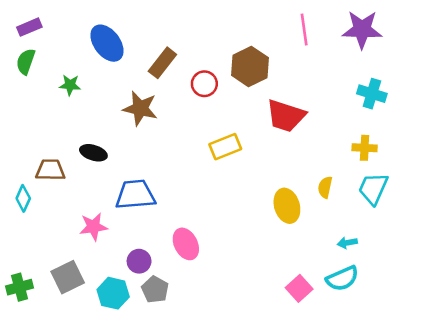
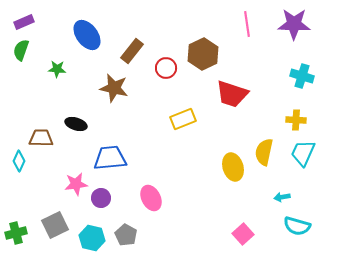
yellow semicircle: (325, 187) -> (264, 152), size x1.5
purple circle: (139, 261) -> (101, 198), moved
cyan semicircle: (342, 278) -> (297, 226), moved, turned 40

